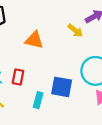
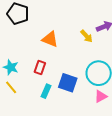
red rectangle: (18, 77) -> (40, 68), moved

